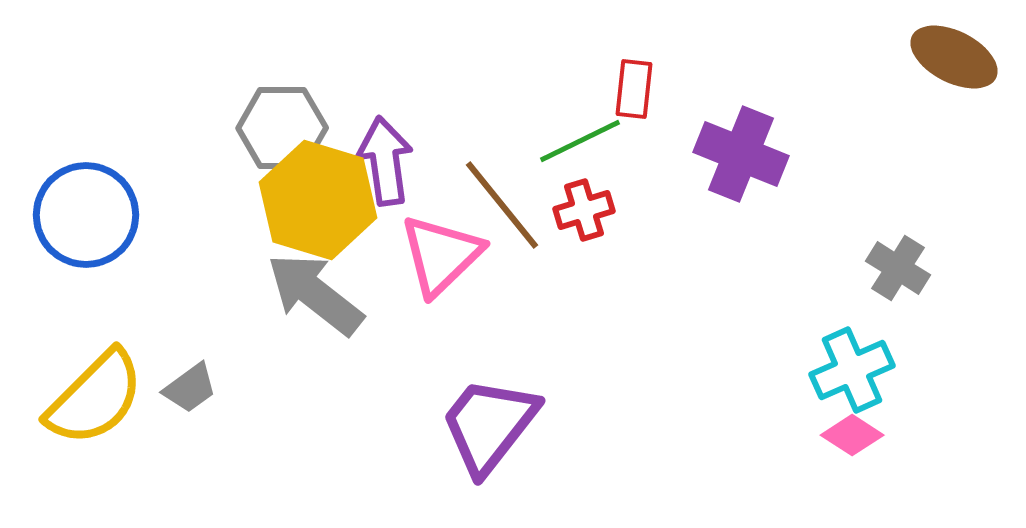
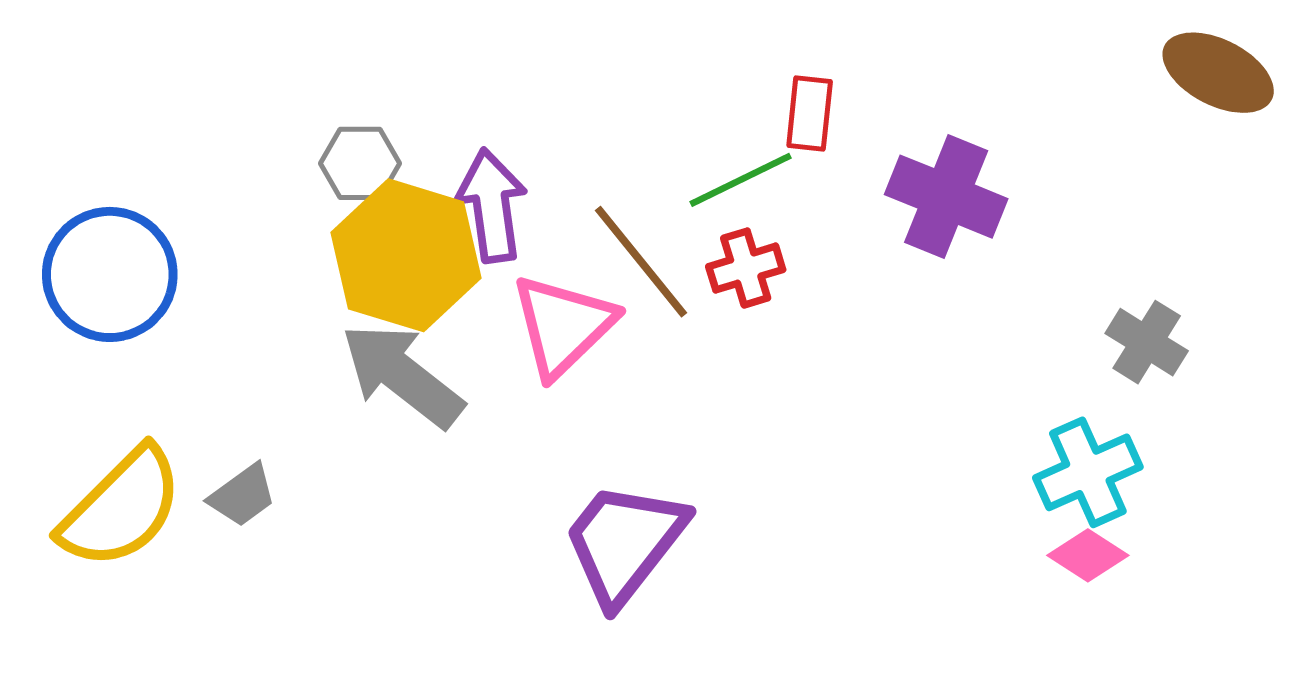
gray hexagon: (282, 128) -> (360, 163), size x0.7

